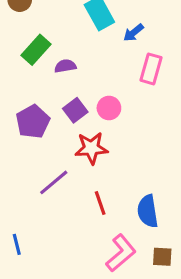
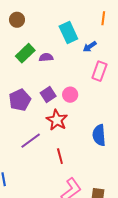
purple semicircle: (65, 66) -> (46, 57), moved
red star: (91, 148) -> (57, 120), turned 30
blue semicircle: (148, 211) -> (99, 135), moved

